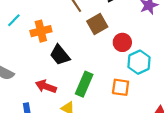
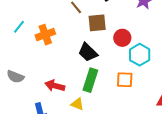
brown square: (97, 24) -> (97, 23), turned 30
black trapezoid: (60, 55) -> (88, 52), moved

